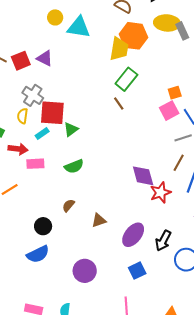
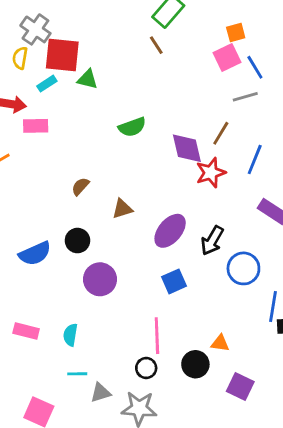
green triangle: (71, 129) -> (87, 79), turned 49
brown line: (179, 163) -> (221, 133), moved
green semicircle: (74, 166) -> (132, 127), moved
black circle: (43, 226) -> (77, 241), moved

